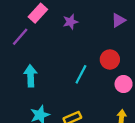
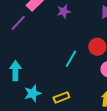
cyan arrow: (31, 76) -> (15, 71), moved

